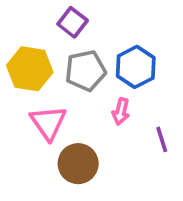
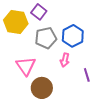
yellow hexagon: (30, 69) -> (16, 22), moved

